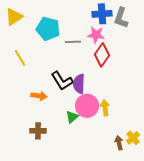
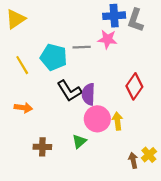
cyan pentagon: (48, 29) -> (54, 57), moved
red diamond: (102, 55) -> (134, 86), moved
orange arrow: (39, 96) -> (23, 108), moved
green triangle: (72, 117) -> (79, 141), moved

